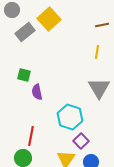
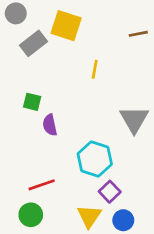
yellow square: (49, 19) -> (66, 26), turned -30
yellow line: (97, 52) -> (95, 69), moved
red line: (31, 136) -> (42, 185), turned 60

